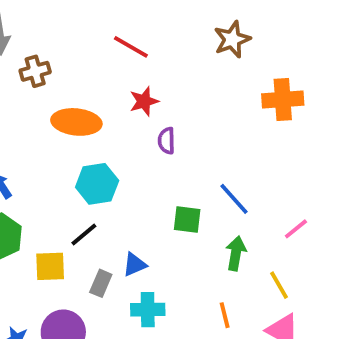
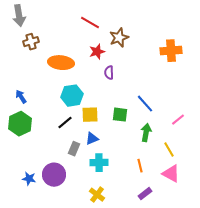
brown star: (232, 39) -> (119, 38), moved
brown cross: (35, 71) -> (31, 42), moved
yellow square: (50, 266) -> (90, 115), moved

